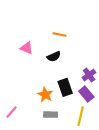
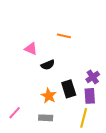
black semicircle: (54, 57) -> (48, 65), moved
purple rectangle: (86, 94) -> (90, 96), turned 35
gray rectangle: (51, 115) -> (46, 118), moved

